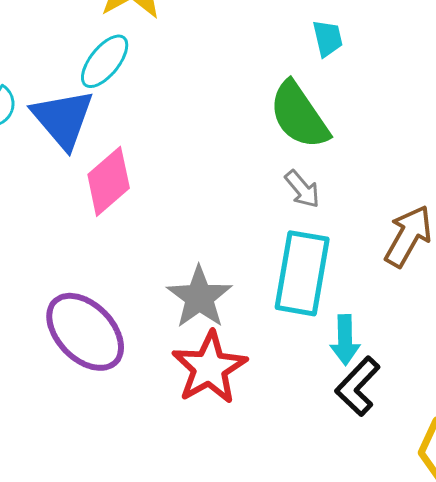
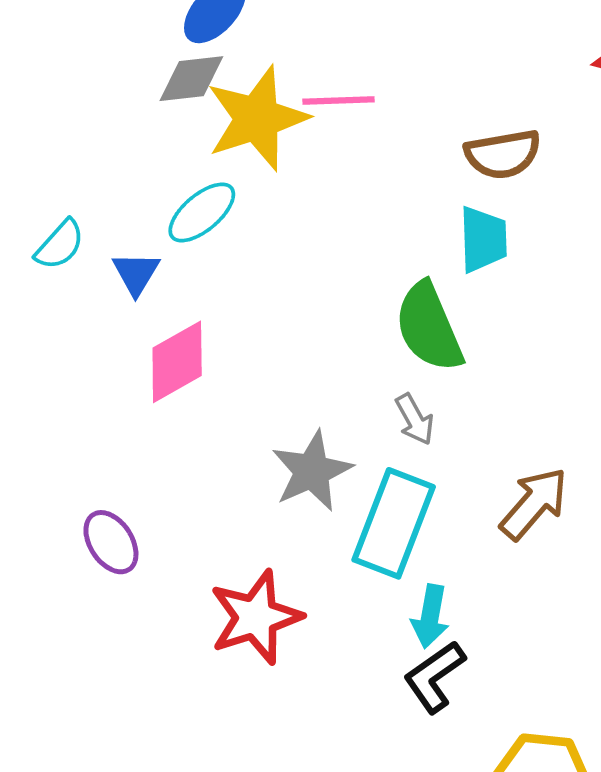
cyan trapezoid: (328, 38) -> (483, 239), size x1.4
blue triangle: (63, 119) -> (136, 273), size x0.6
gray star: (199, 297) -> (312, 471), moved
purple ellipse: (85, 332) -> (111, 542), size x0.6

